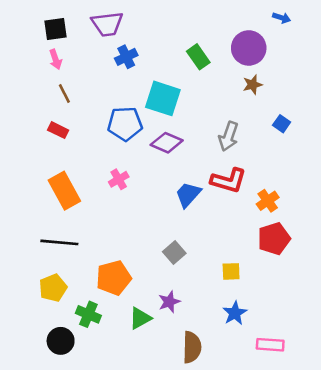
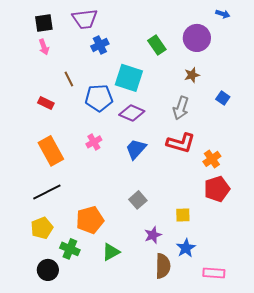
brown star: (252, 85) -> (192, 75), moved
brown line: (64, 93) -> (69, 79), moved
blue trapezoid: (188, 194) -> (136, 149), moved
black line: (59, 242) -> (47, 192), turned -32
purple star: (169, 302) -> (153, 235), moved
brown semicircle: (192, 347) -> (163, 266), moved

